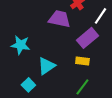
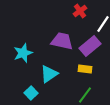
purple trapezoid: (59, 19) -> (62, 41), moved
cyan star: (20, 45) -> (23, 53), turned -30

